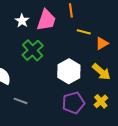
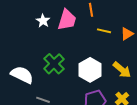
orange triangle: (102, 43) -> (127, 34), moved
green cross: (33, 50) -> (54, 64), moved

